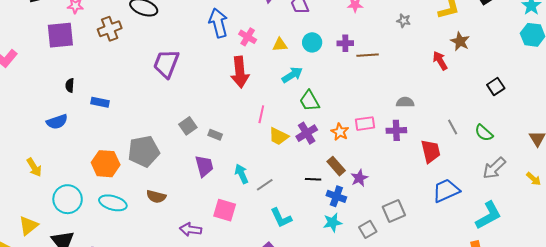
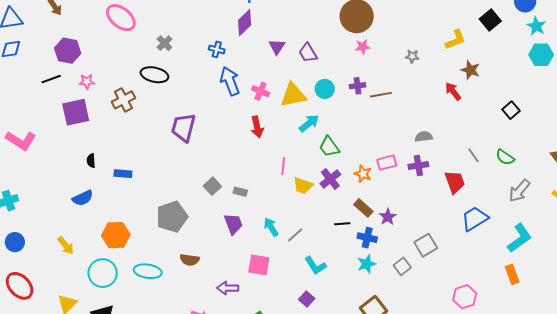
yellow triangle: (280, 45) -> (293, 95), size x1.8
red arrow: (240, 72) -> (257, 127), size x0.7
orange hexagon: (106, 164) -> (116, 235), moved

